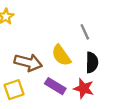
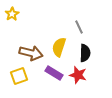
yellow semicircle: (61, 55) -> (59, 47), turned 54

